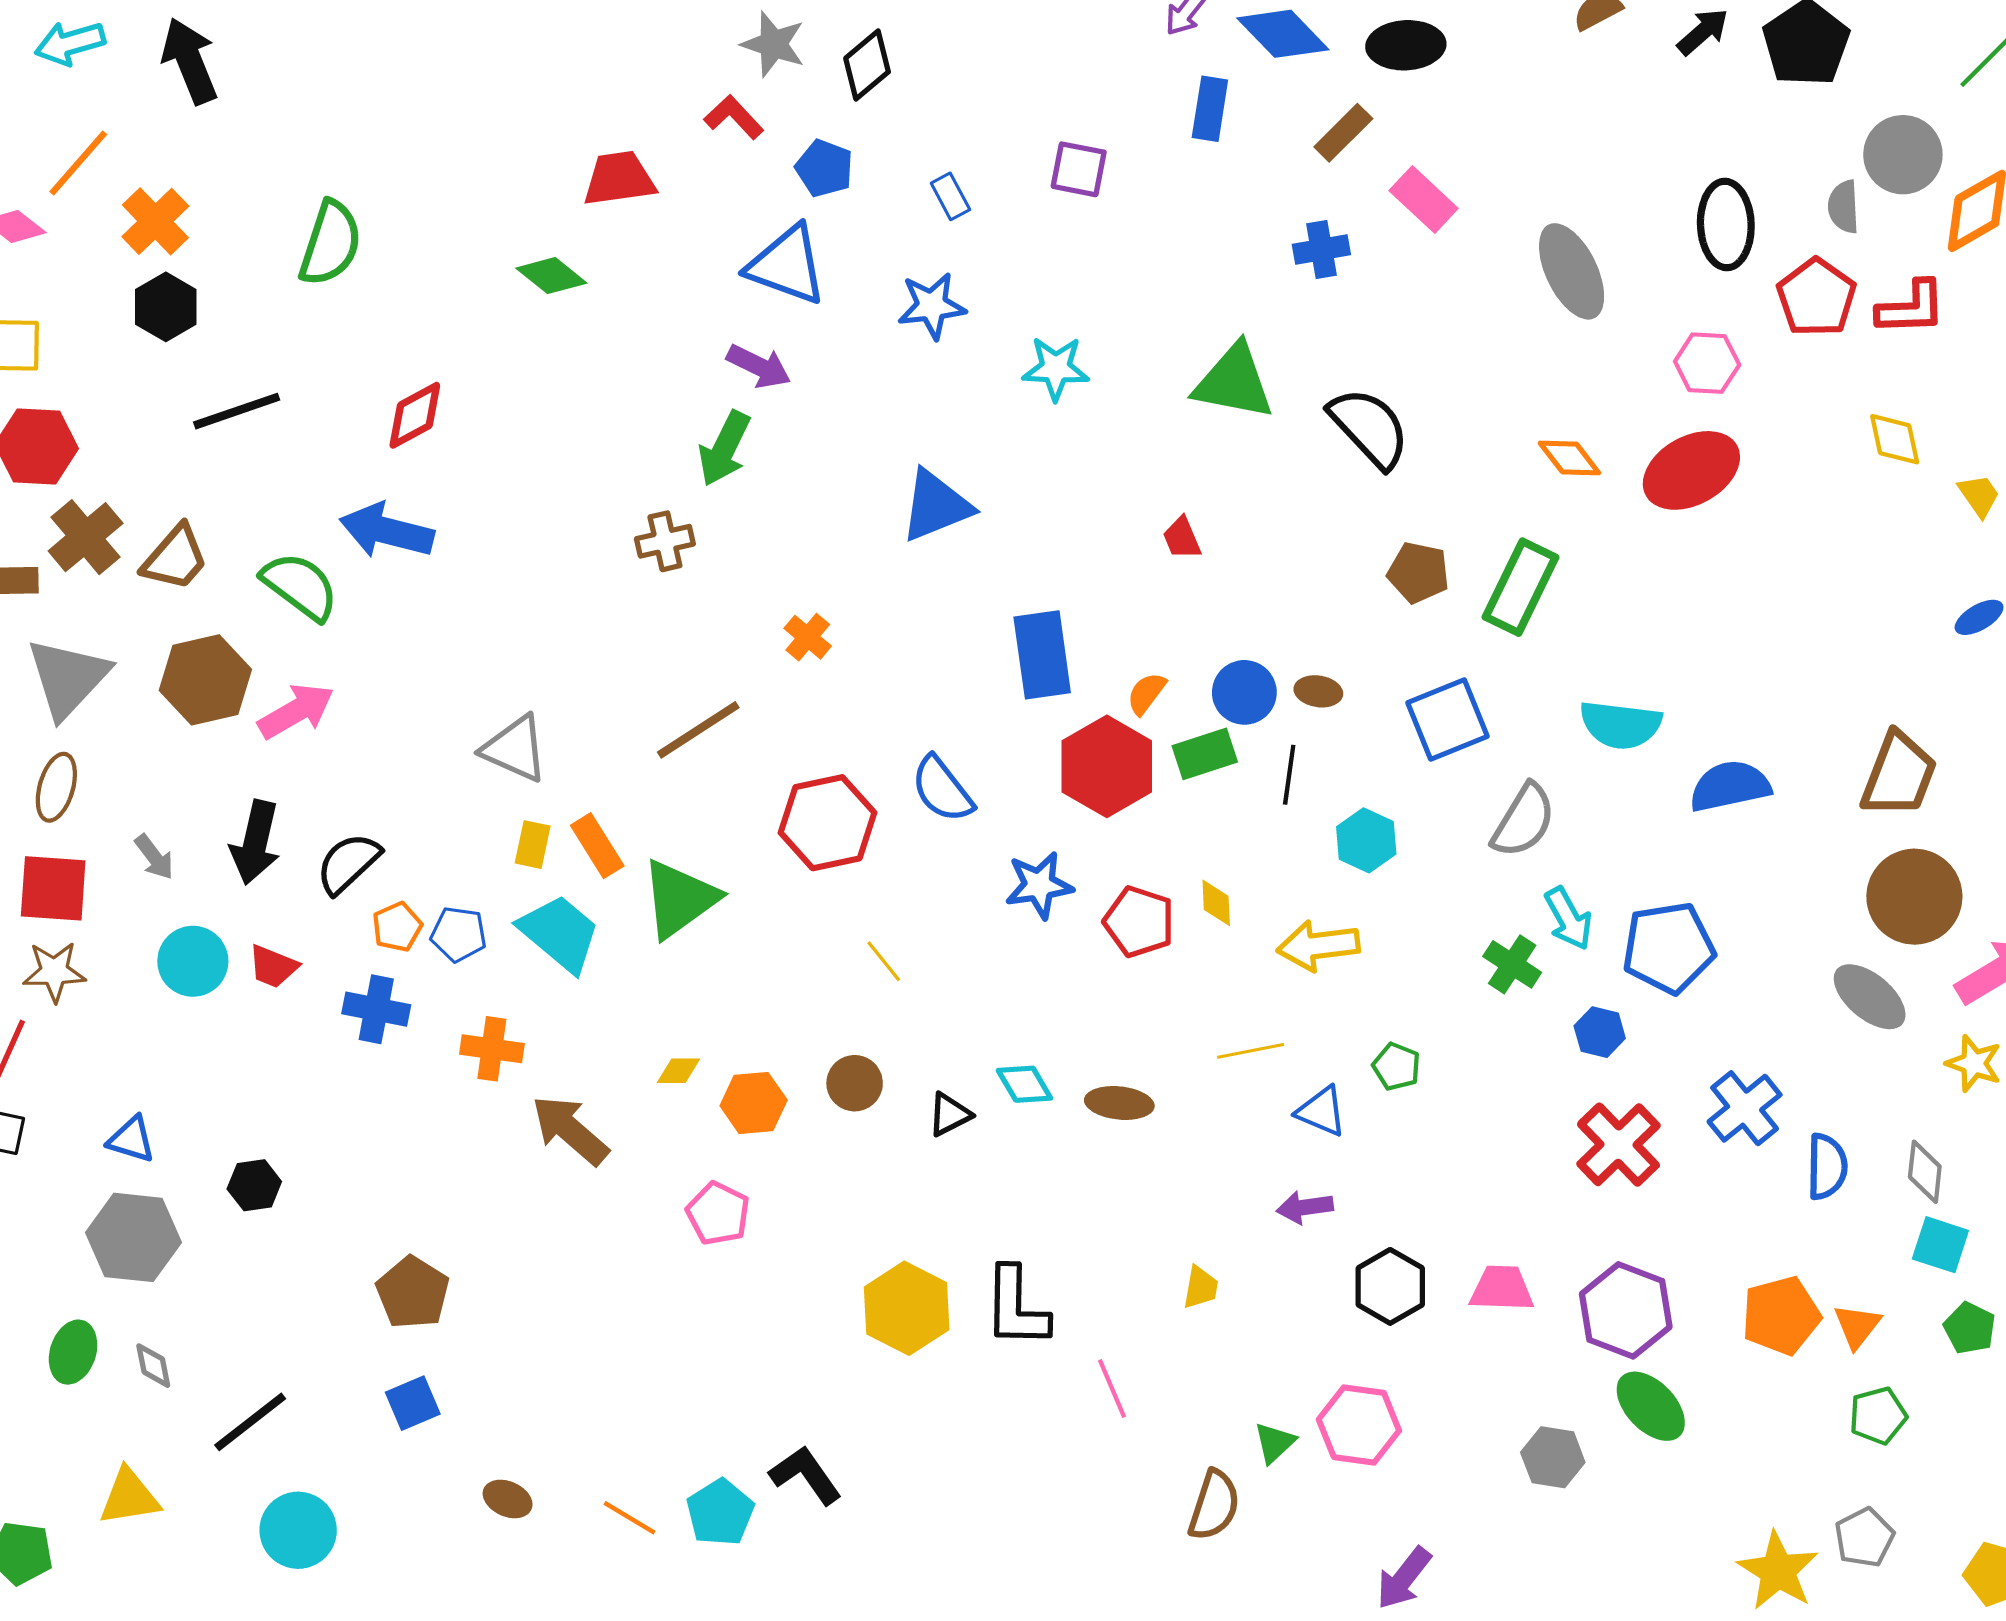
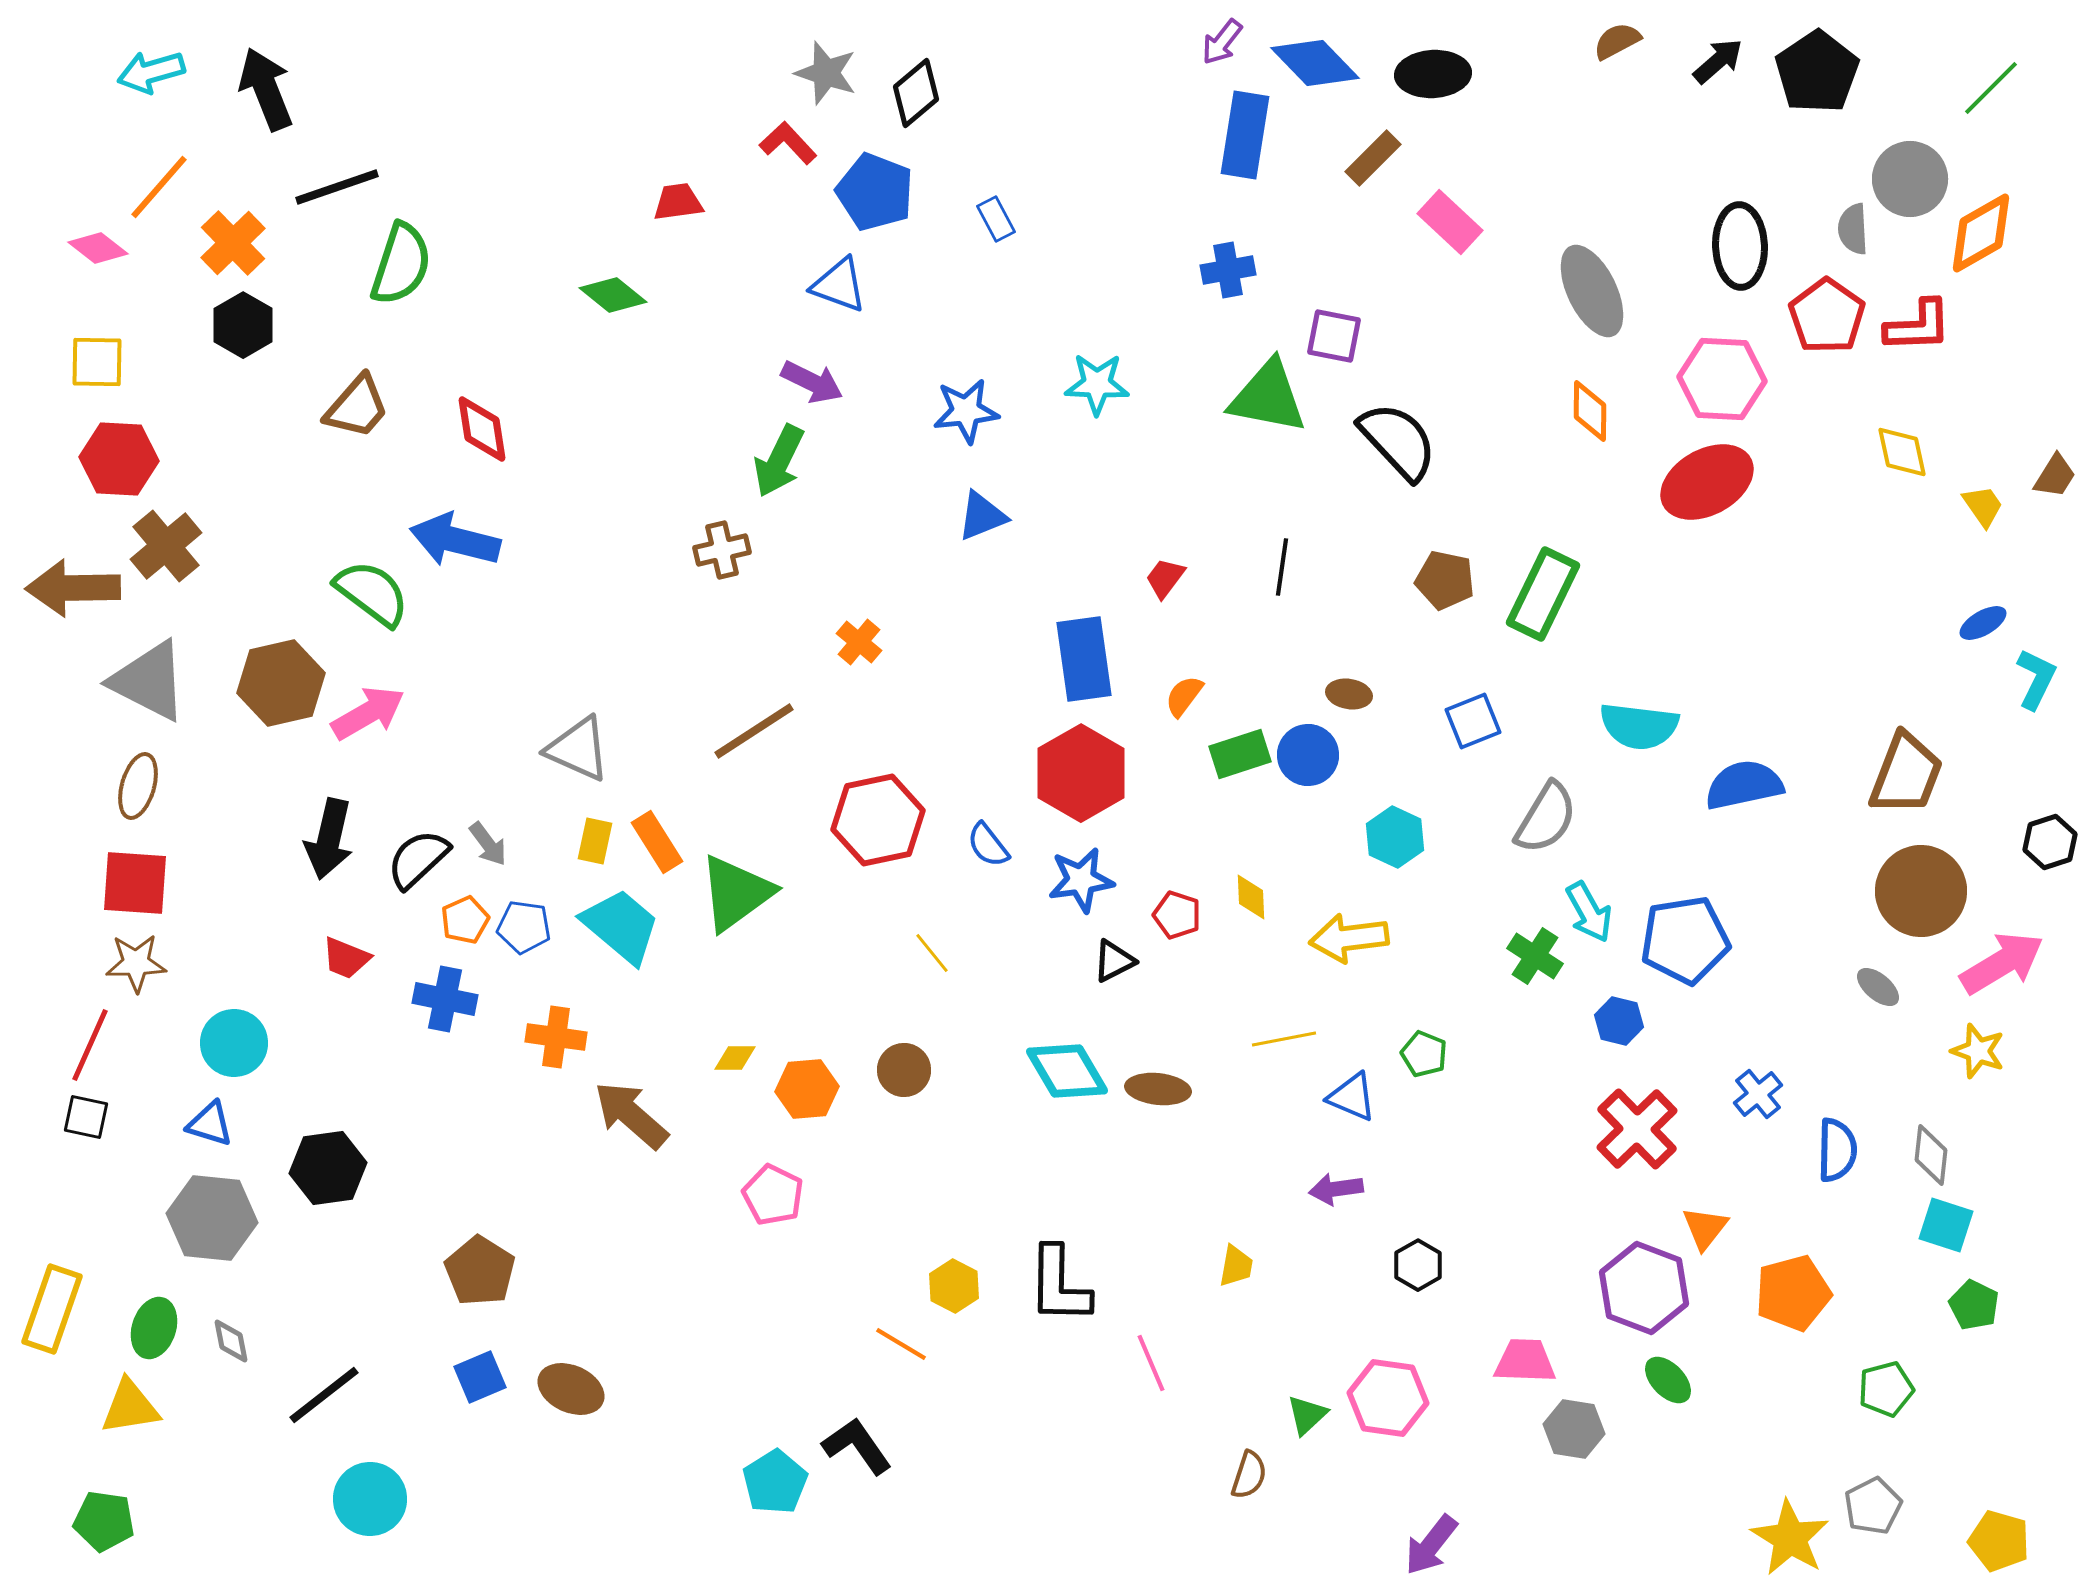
blue rectangle: (1210, 109) -> (1245, 135), size x1.4
blue pentagon: (824, 168) -> (875, 192), size x1.4
purple square: (1079, 169) -> (1334, 336), moved
red trapezoid: (619, 179) -> (678, 202), size x0.7
blue cross: (1321, 250) -> (1228, 270), moved
blue triangle: (787, 265) -> (839, 285), size x0.7
blue star: (932, 306) -> (966, 411), moved
pink hexagon: (1707, 363) -> (1722, 379), size x1.4
black line: (237, 411) -> (337, 187), moved
red diamond: (415, 415) -> (482, 429), turned -70
orange diamond: (1569, 458) -> (1590, 411), moved, turned 38
blue triangle: (936, 506) -> (982, 516), size x0.7
red trapezoid: (1182, 538) -> (1165, 578), moved, turned 60
brown trapezoid: (175, 558) -> (357, 407), moved
gray triangle: (68, 678) -> (149, 681), turned -46
blue circle: (1244, 692) -> (1308, 755), moved
blue square: (1448, 719) -> (1473, 721), size x0.7
red hexagon: (1107, 766) -> (1081, 773), moved
black line: (1289, 775) -> (1282, 567), moved
blue semicircle: (942, 789) -> (988, 845), moved, size x0.7
gray arrow: (154, 857) -> (488, 844), moved
red pentagon: (1139, 922) -> (1177, 915), size x0.7
cyan circle: (193, 961) -> (234, 1043), moved
gray ellipse: (1870, 997) -> (1878, 987), size x0.6
cyan diamond: (1024, 1084) -> (1067, 1071), size x1.5
blue cross: (1745, 1108) -> (1758, 1094), size x0.7
black triangle: (949, 1114) -> (1114, 961), moved
black hexagon: (254, 1185) -> (328, 1168), size x1.5
black hexagon: (1390, 1286) -> (1418, 1265), size x0.7
pink trapezoid: (1502, 1288) -> (1525, 1361), moved
yellow hexagon: (907, 1308) -> (954, 1286), size x0.6
orange triangle: (1857, 1326) -> (1705, 1228), moved
green ellipse: (1651, 1406) -> (1668, 1380), size x0.7
yellow triangle: (129, 1497) -> (130, 1407), moved
brown ellipse: (508, 1499) -> (571, 1389), moved, size x1.4
brown semicircle: (1214, 1505) -> (1249, 1475), size x0.7
orange line: (630, 1518) -> (901, 1344), moved

